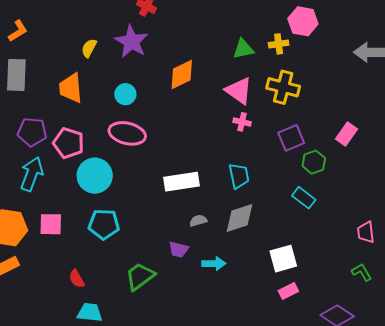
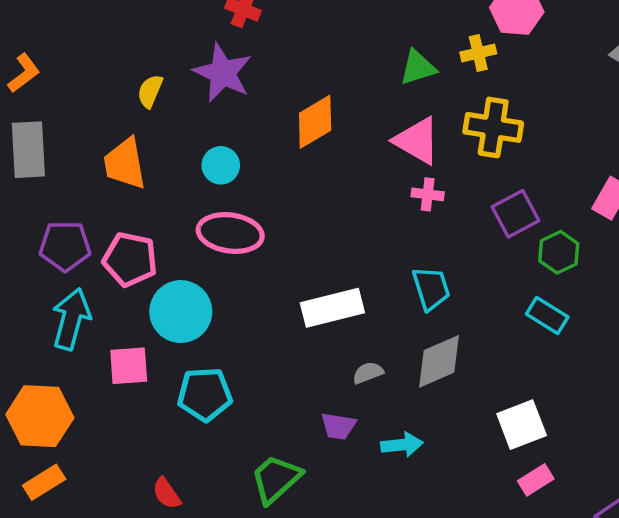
pink square: (51, 224) -> (129, 366), moved

